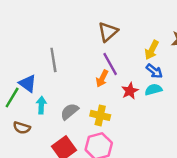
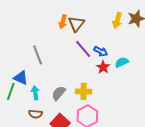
yellow arrow: (152, 50) -> (117, 20), moved
blue arrow: (154, 71) -> (101, 51), moved
orange arrow: (102, 78) -> (63, 22), moved
brown semicircle: (22, 128) -> (35, 114), moved

